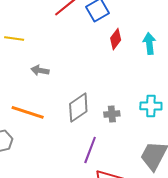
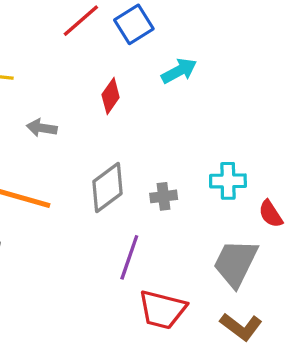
red diamond: (116, 39) -> (111, 96), moved
cyan arrow: (149, 44) -> (179, 71), moved, turned 70

